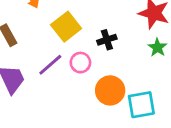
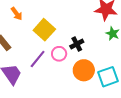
black cross: (107, 40) -> (77, 44), moved

